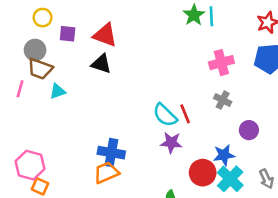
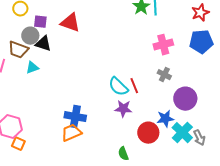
gray circle: (35, 50) -> (30, 36), moved
black triangle: (101, 64) -> (43, 44), moved
purple circle: (249, 130) -> (185, 99), size x1.5
cyan cross: (230, 179) -> (182, 133), moved

